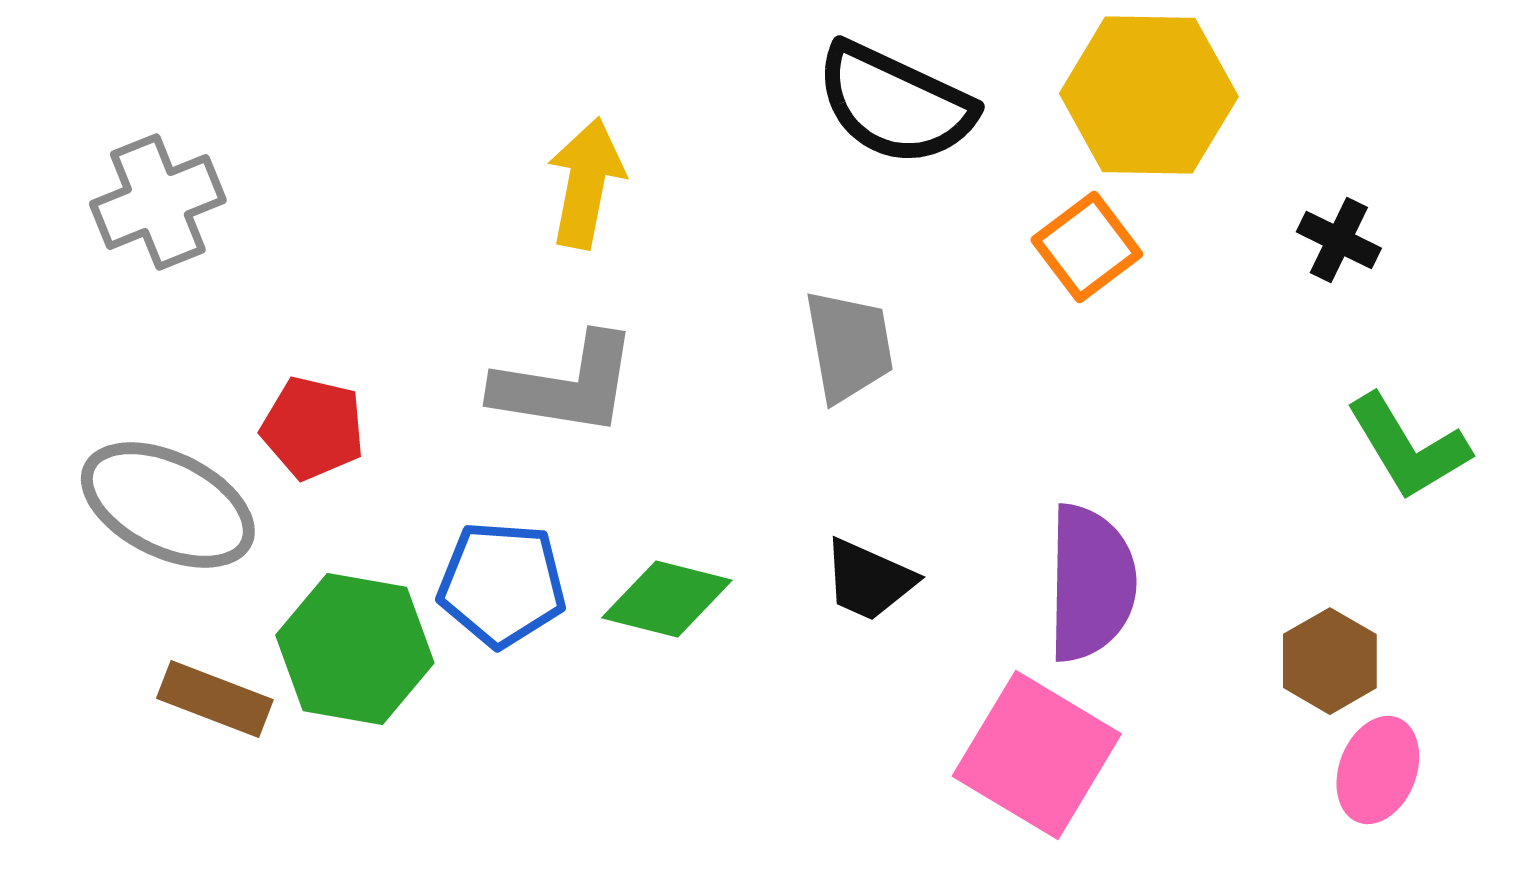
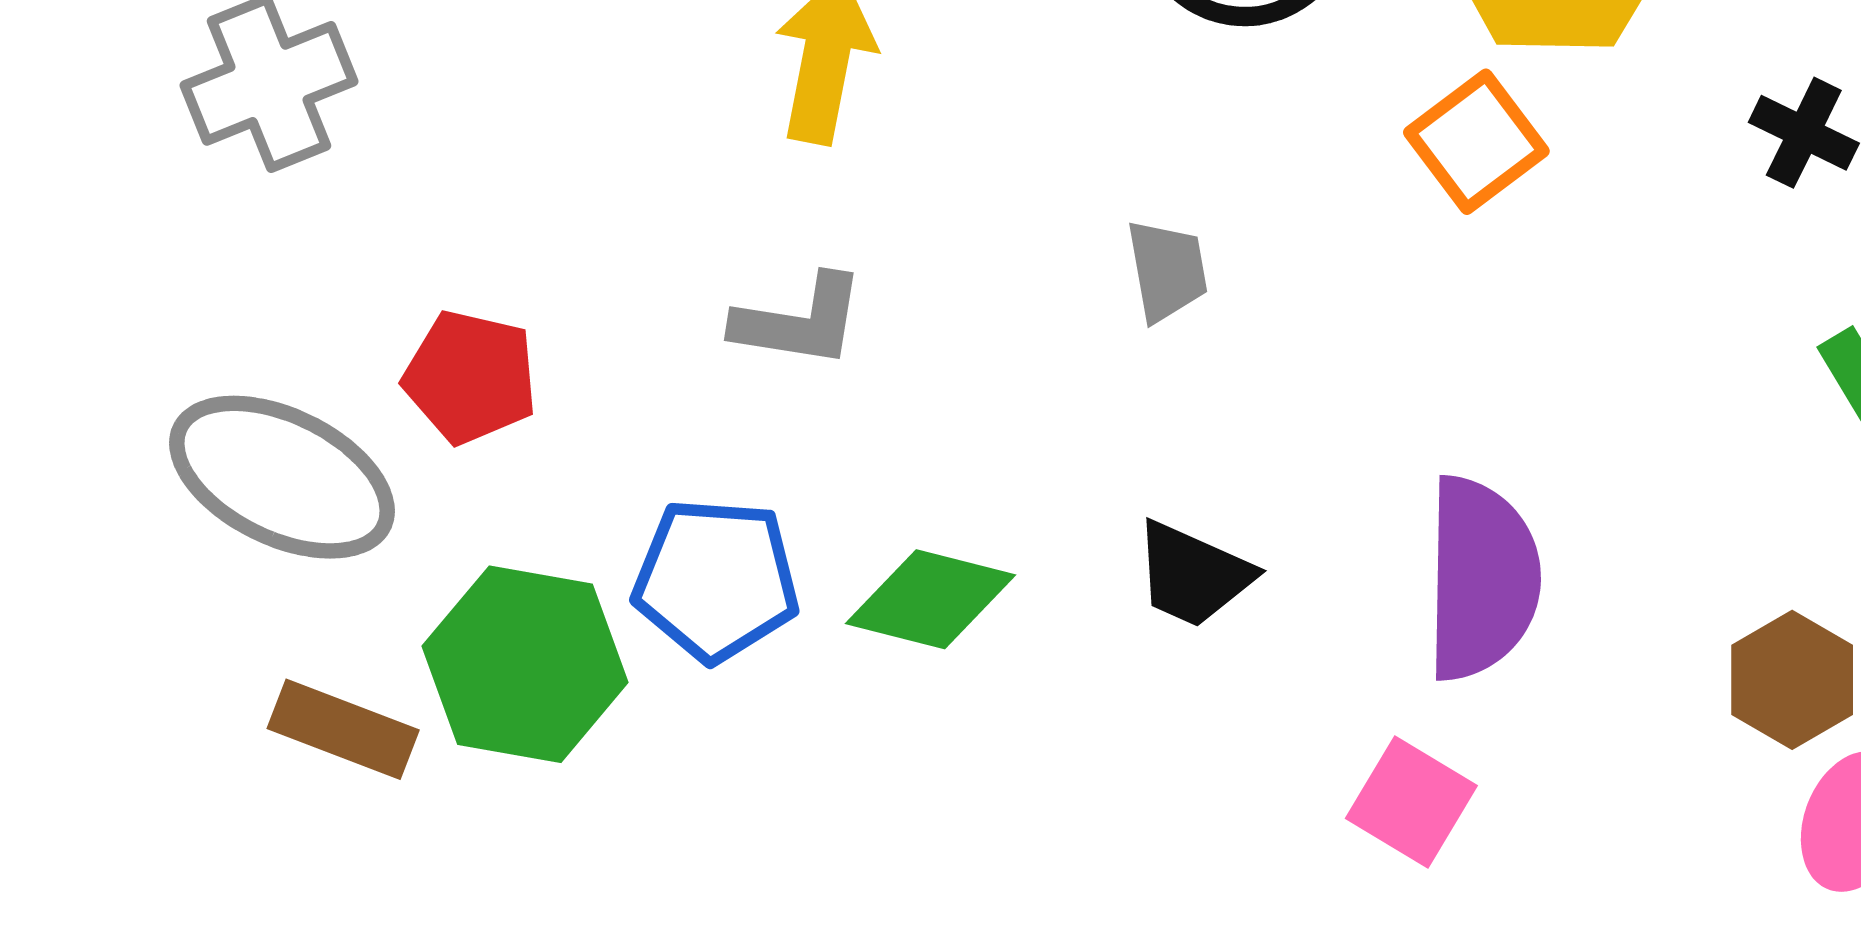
gray trapezoid: (849, 346) -> (1167, 270), size x0.7
gray L-shape: (566, 385) -> (799, 321), size x0.7
pink square: (1037, 755) -> (1411, 802), size x0.6

